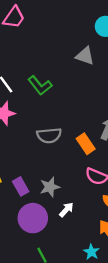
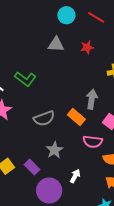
gray star: (50, 187) -> (55, 150), moved

